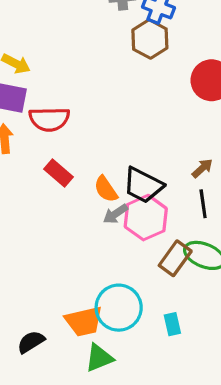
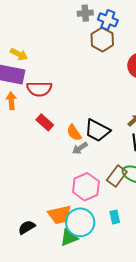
pink hexagon: (146, 218) -> (86, 187), moved
cyan circle: (119, 308) -> (80, 222), moved

